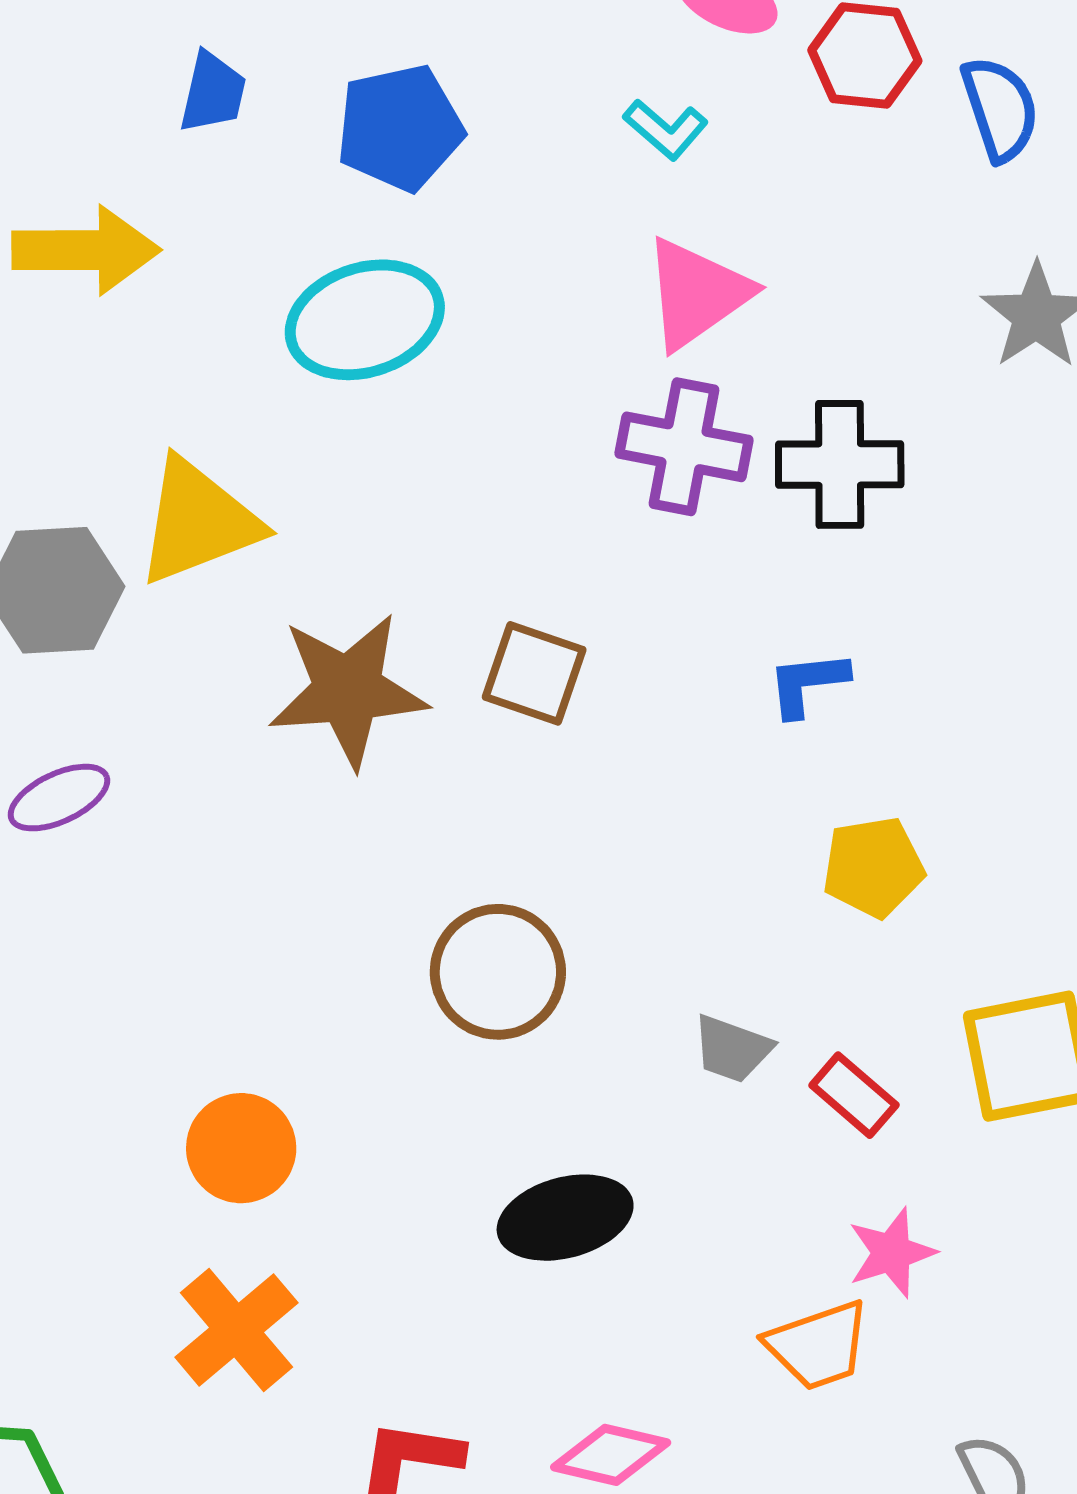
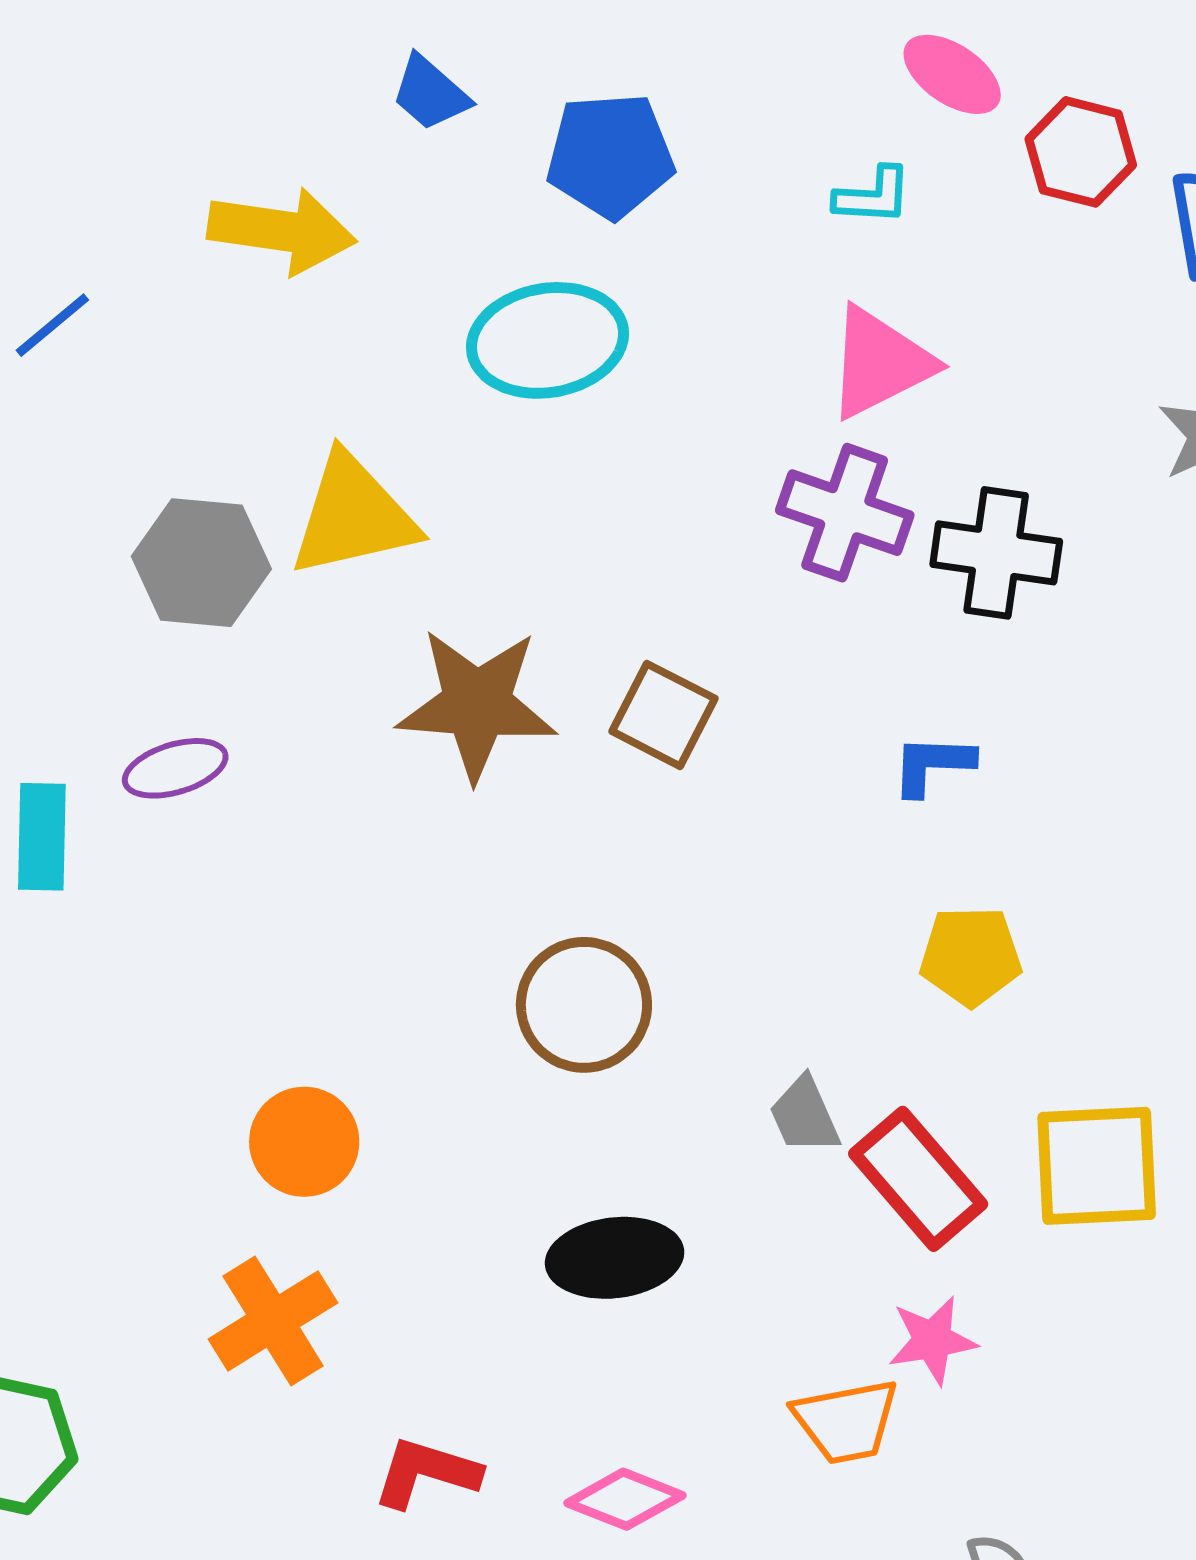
blue trapezoid: (213, 92) -> (430, 93), turned 110
cyan L-shape: (666, 129) -> (873, 196), turned -46
gray trapezoid: (732, 1049) -> (804, 1115), turned 38
red rectangle: (854, 1095) -> (918, 1179), size x1.6

